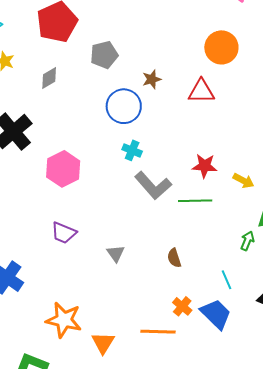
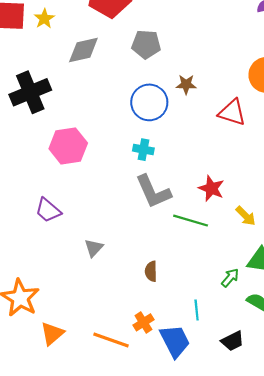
gray diamond: (49, 78) -> (83, 50), size x1.4
cyan cross: (132, 150) -> (143, 150), turned -30

